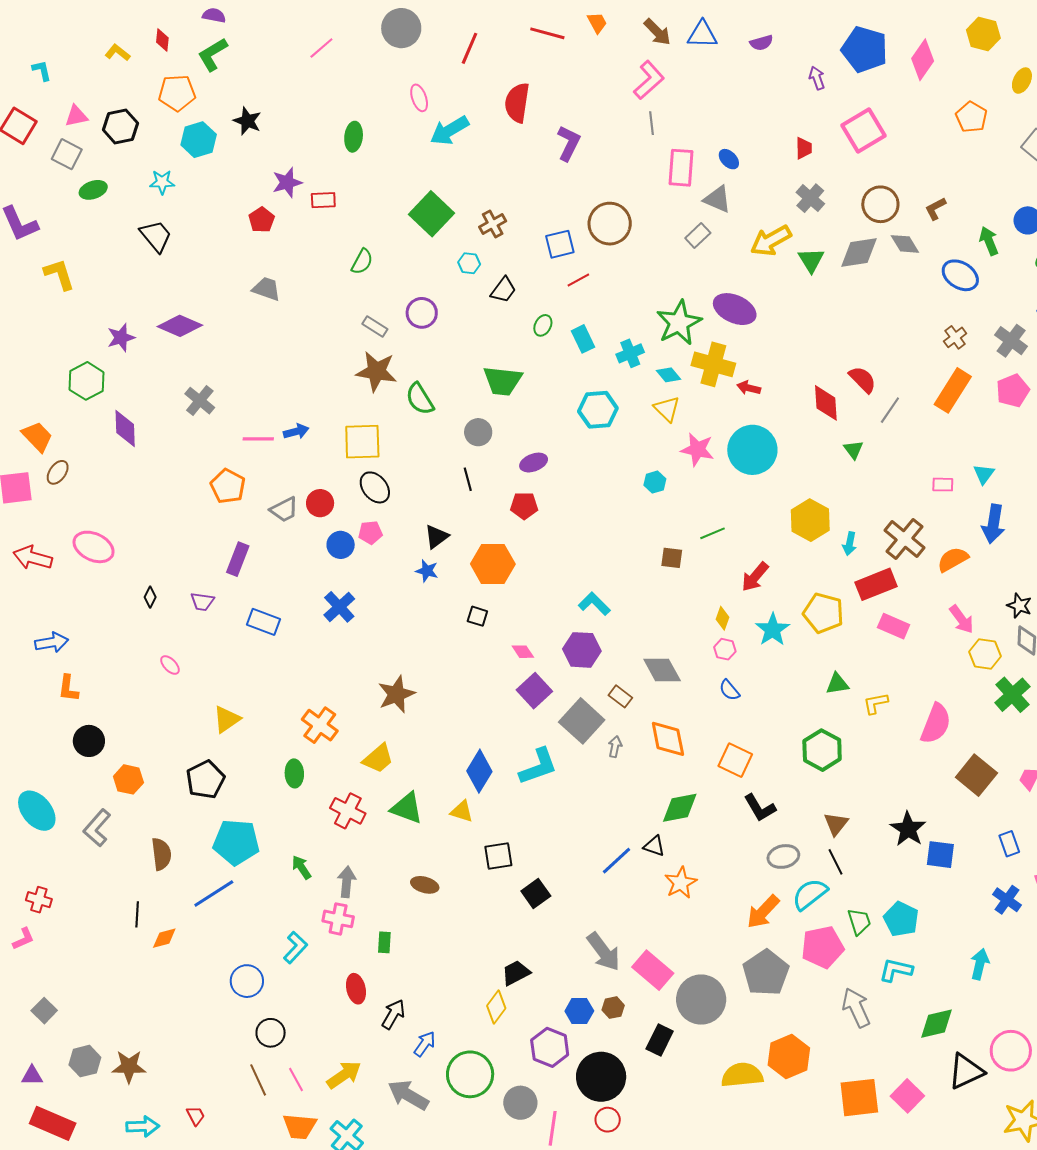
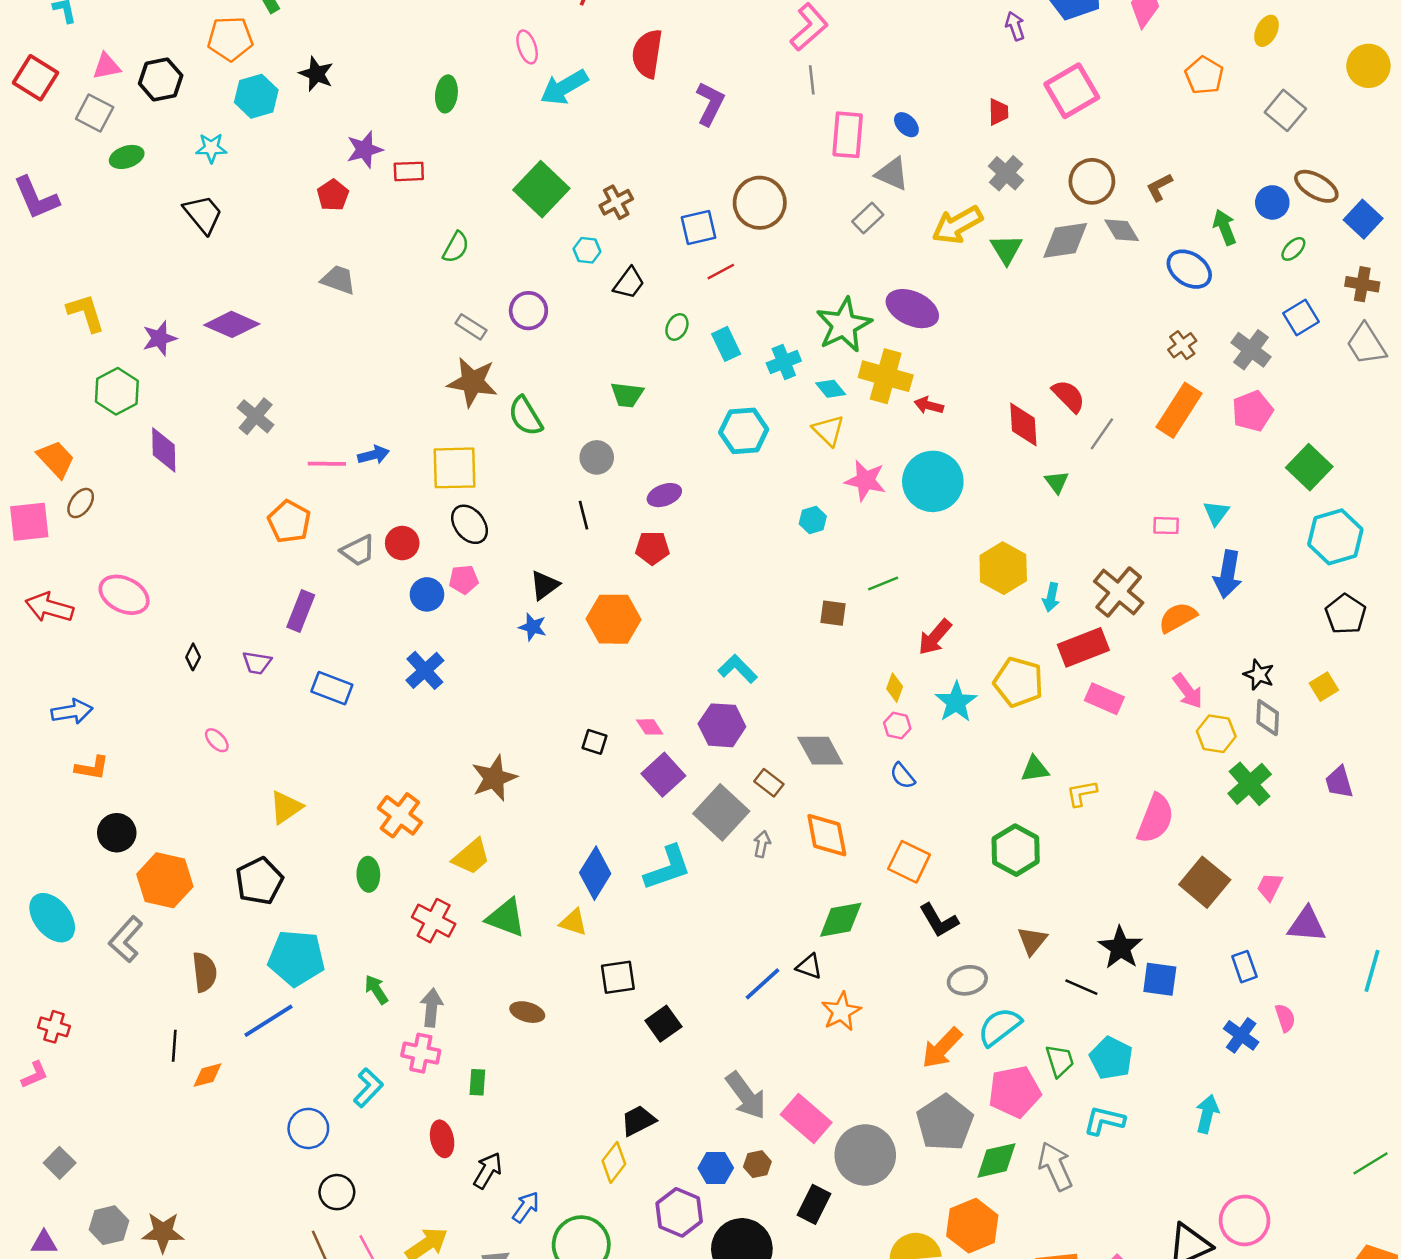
yellow L-shape: (59, 274) -> (86, 313), moved
green trapezoid: (503, 381) -> (627, 395), size x0.7
black square: (477, 616) -> (595, 742), moved
orange L-shape: (68, 688) -> (92, 768), turned -88
orange hexagon: (128, 779) -> (165, 880), size x1.5
black line: (835, 862) -> (1081, 987), moved, turned -40
green diamond: (936, 1024) -> (996, 1160), moved

